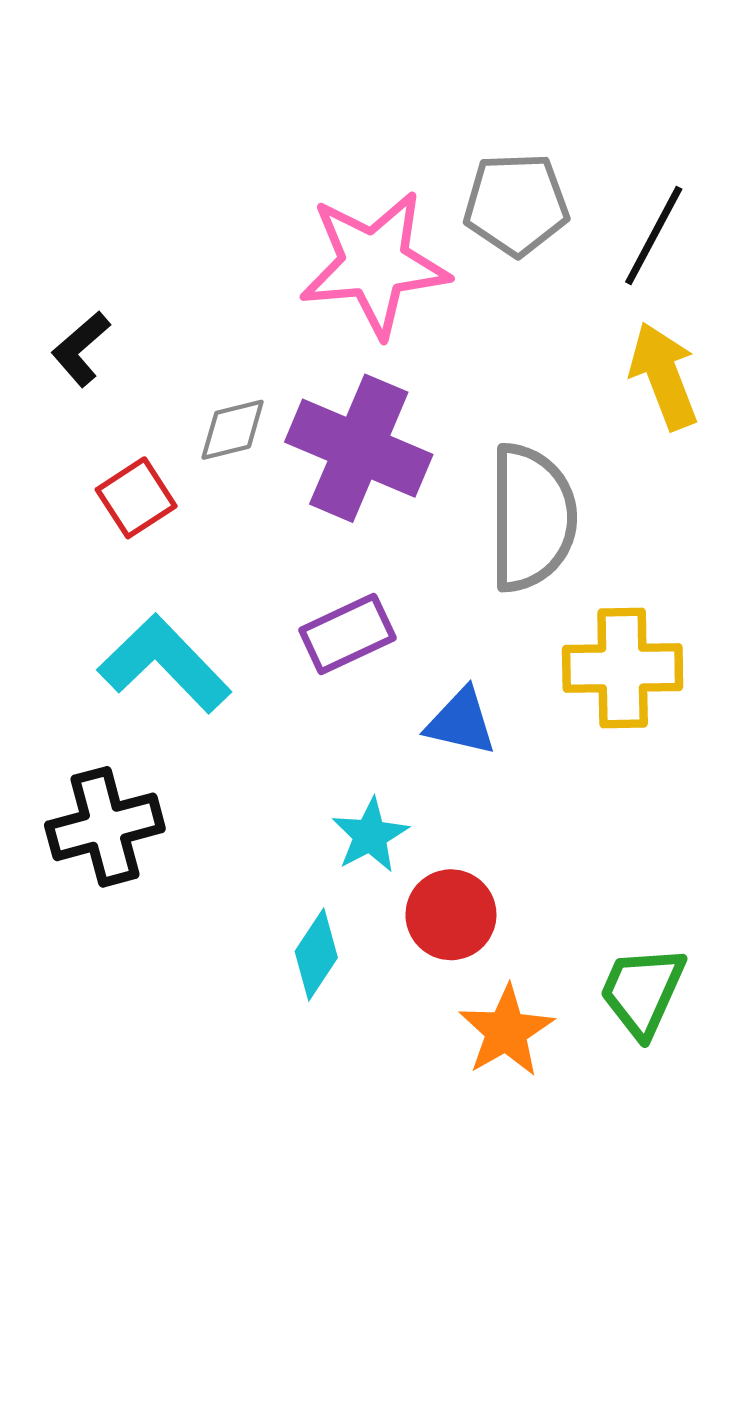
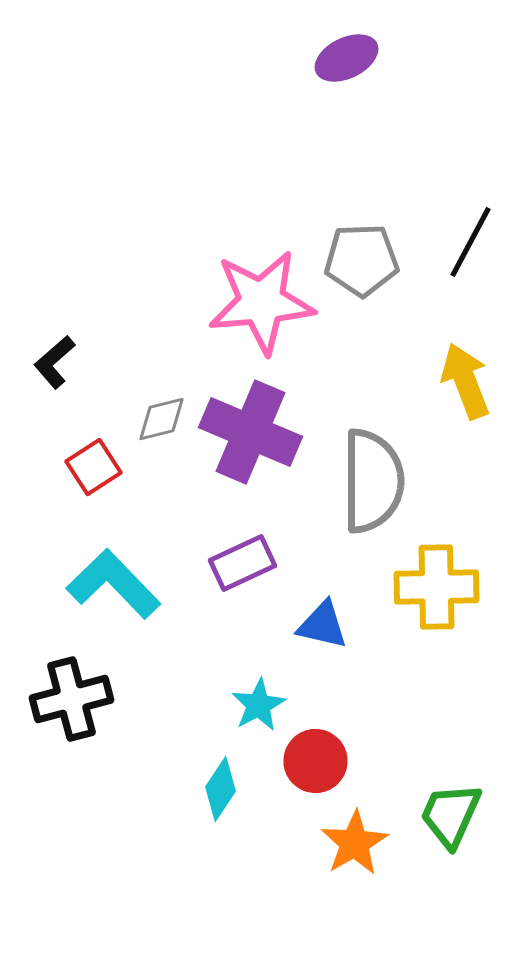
black line: (654, 235) -> (470, 242), moved

